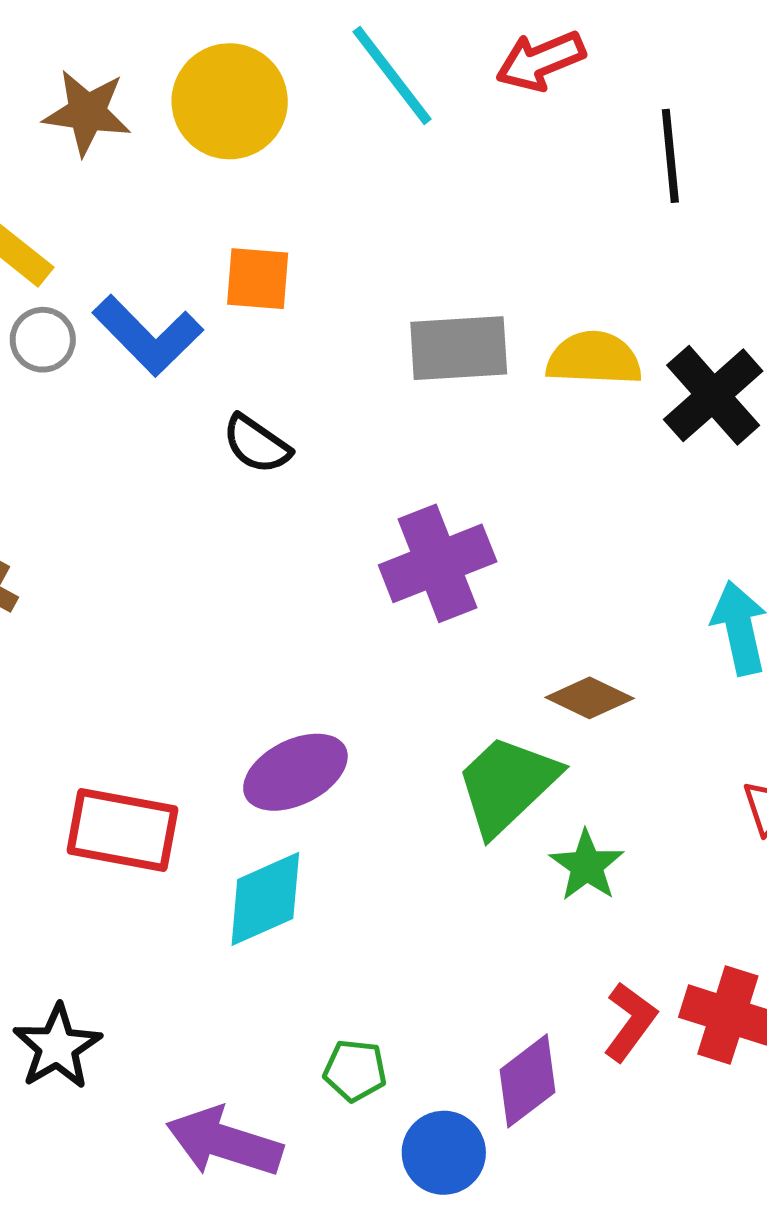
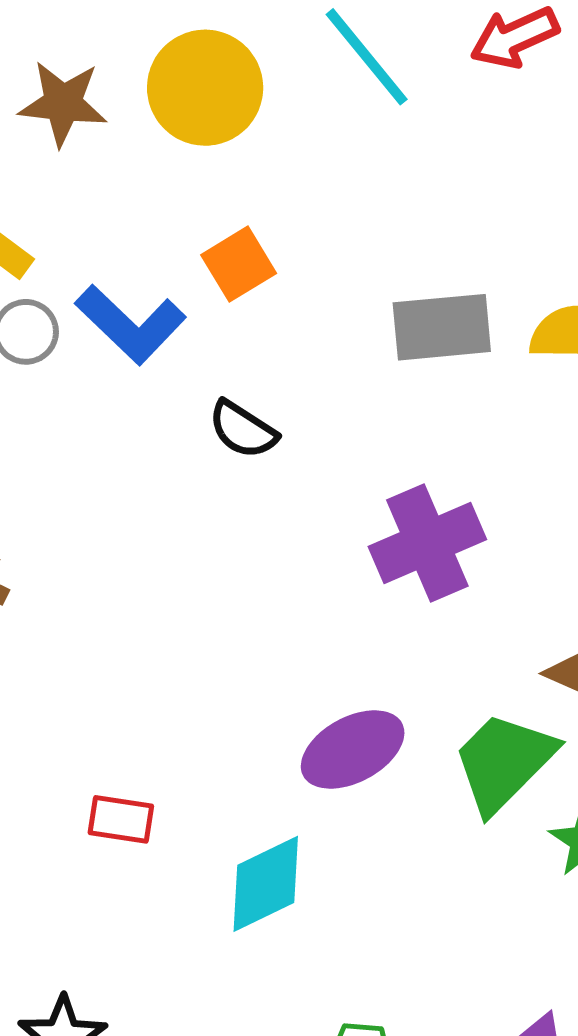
orange square: (258, 279) -> (239, 264), turned -34
purple ellipse: (295, 772) -> (353, 750), moved
red rectangle: (122, 830) -> (121, 819), size x0.6

